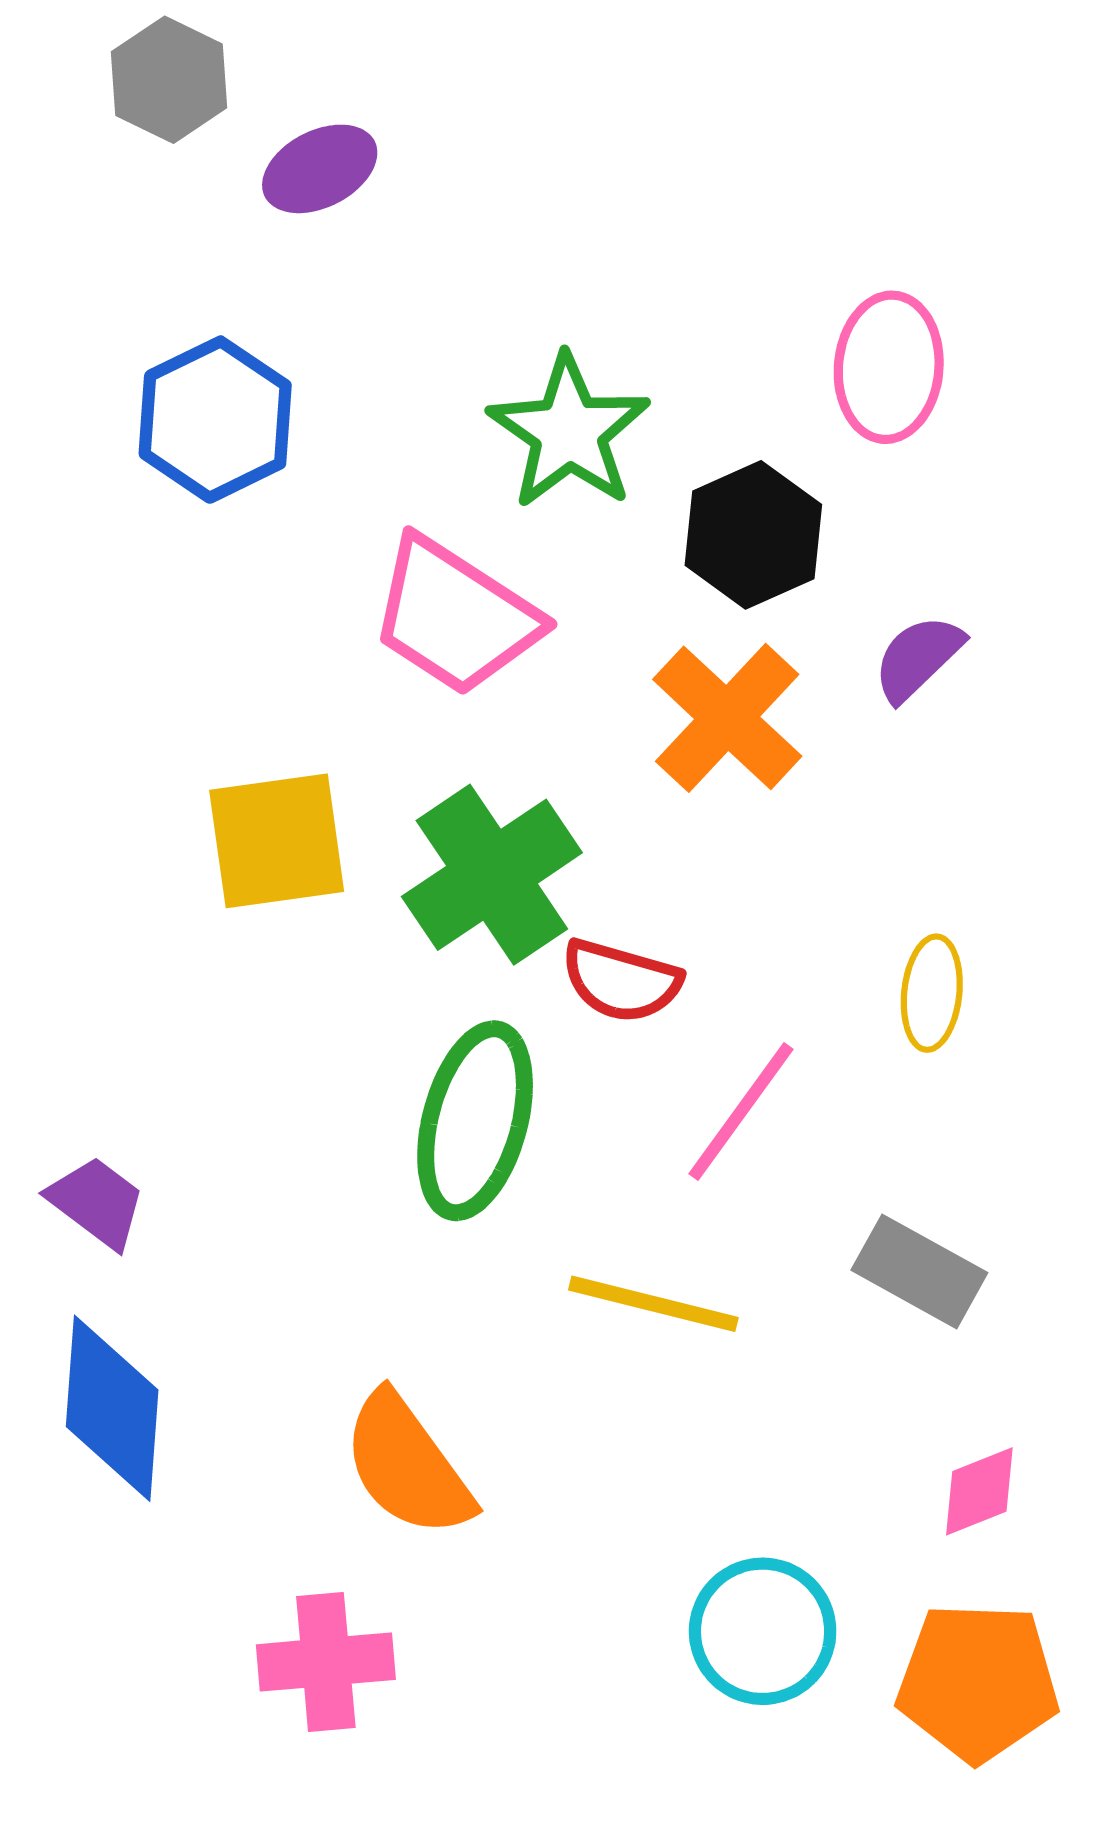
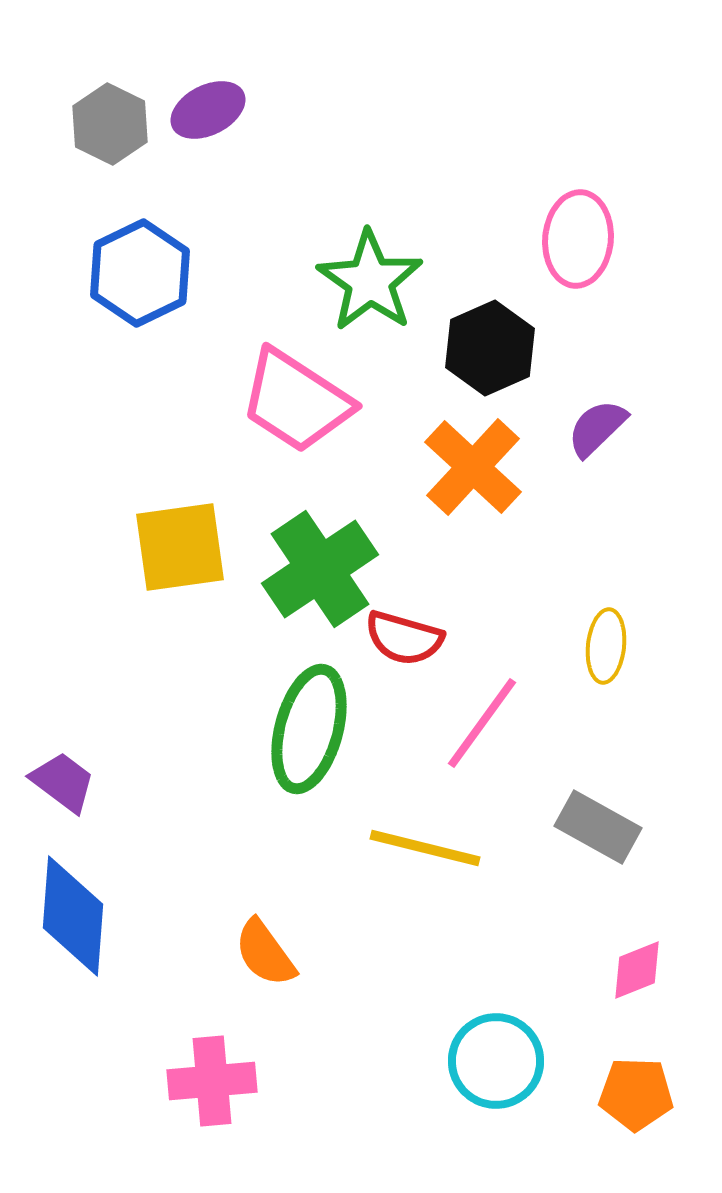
gray hexagon: (169, 80) -> (110, 124), moved
orange semicircle: (407, 1465) -> (265, 953), size x0.7
orange pentagon: (978, 1682) -> (636, 1094), size x0.7

